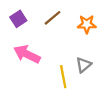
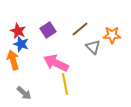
gray triangle: (84, 65) -> (93, 47), moved, turned -35
yellow line: (63, 77) -> (65, 84), moved

